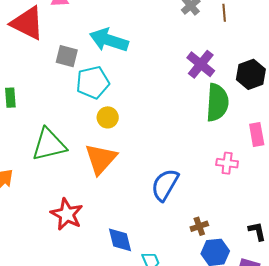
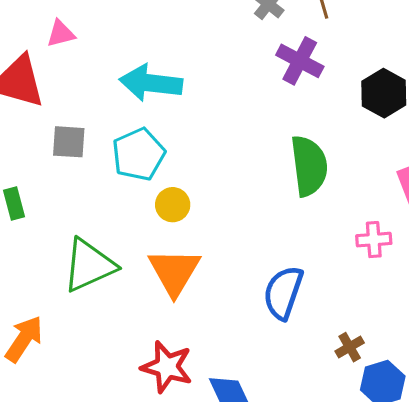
gray square: (67, 56) -> (69, 142), moved
purple cross: (201, 64) -> (300, 61), moved
green semicircle: (217, 103) -> (309, 166), moved
red star: (67, 214) -> (167, 367), moved

